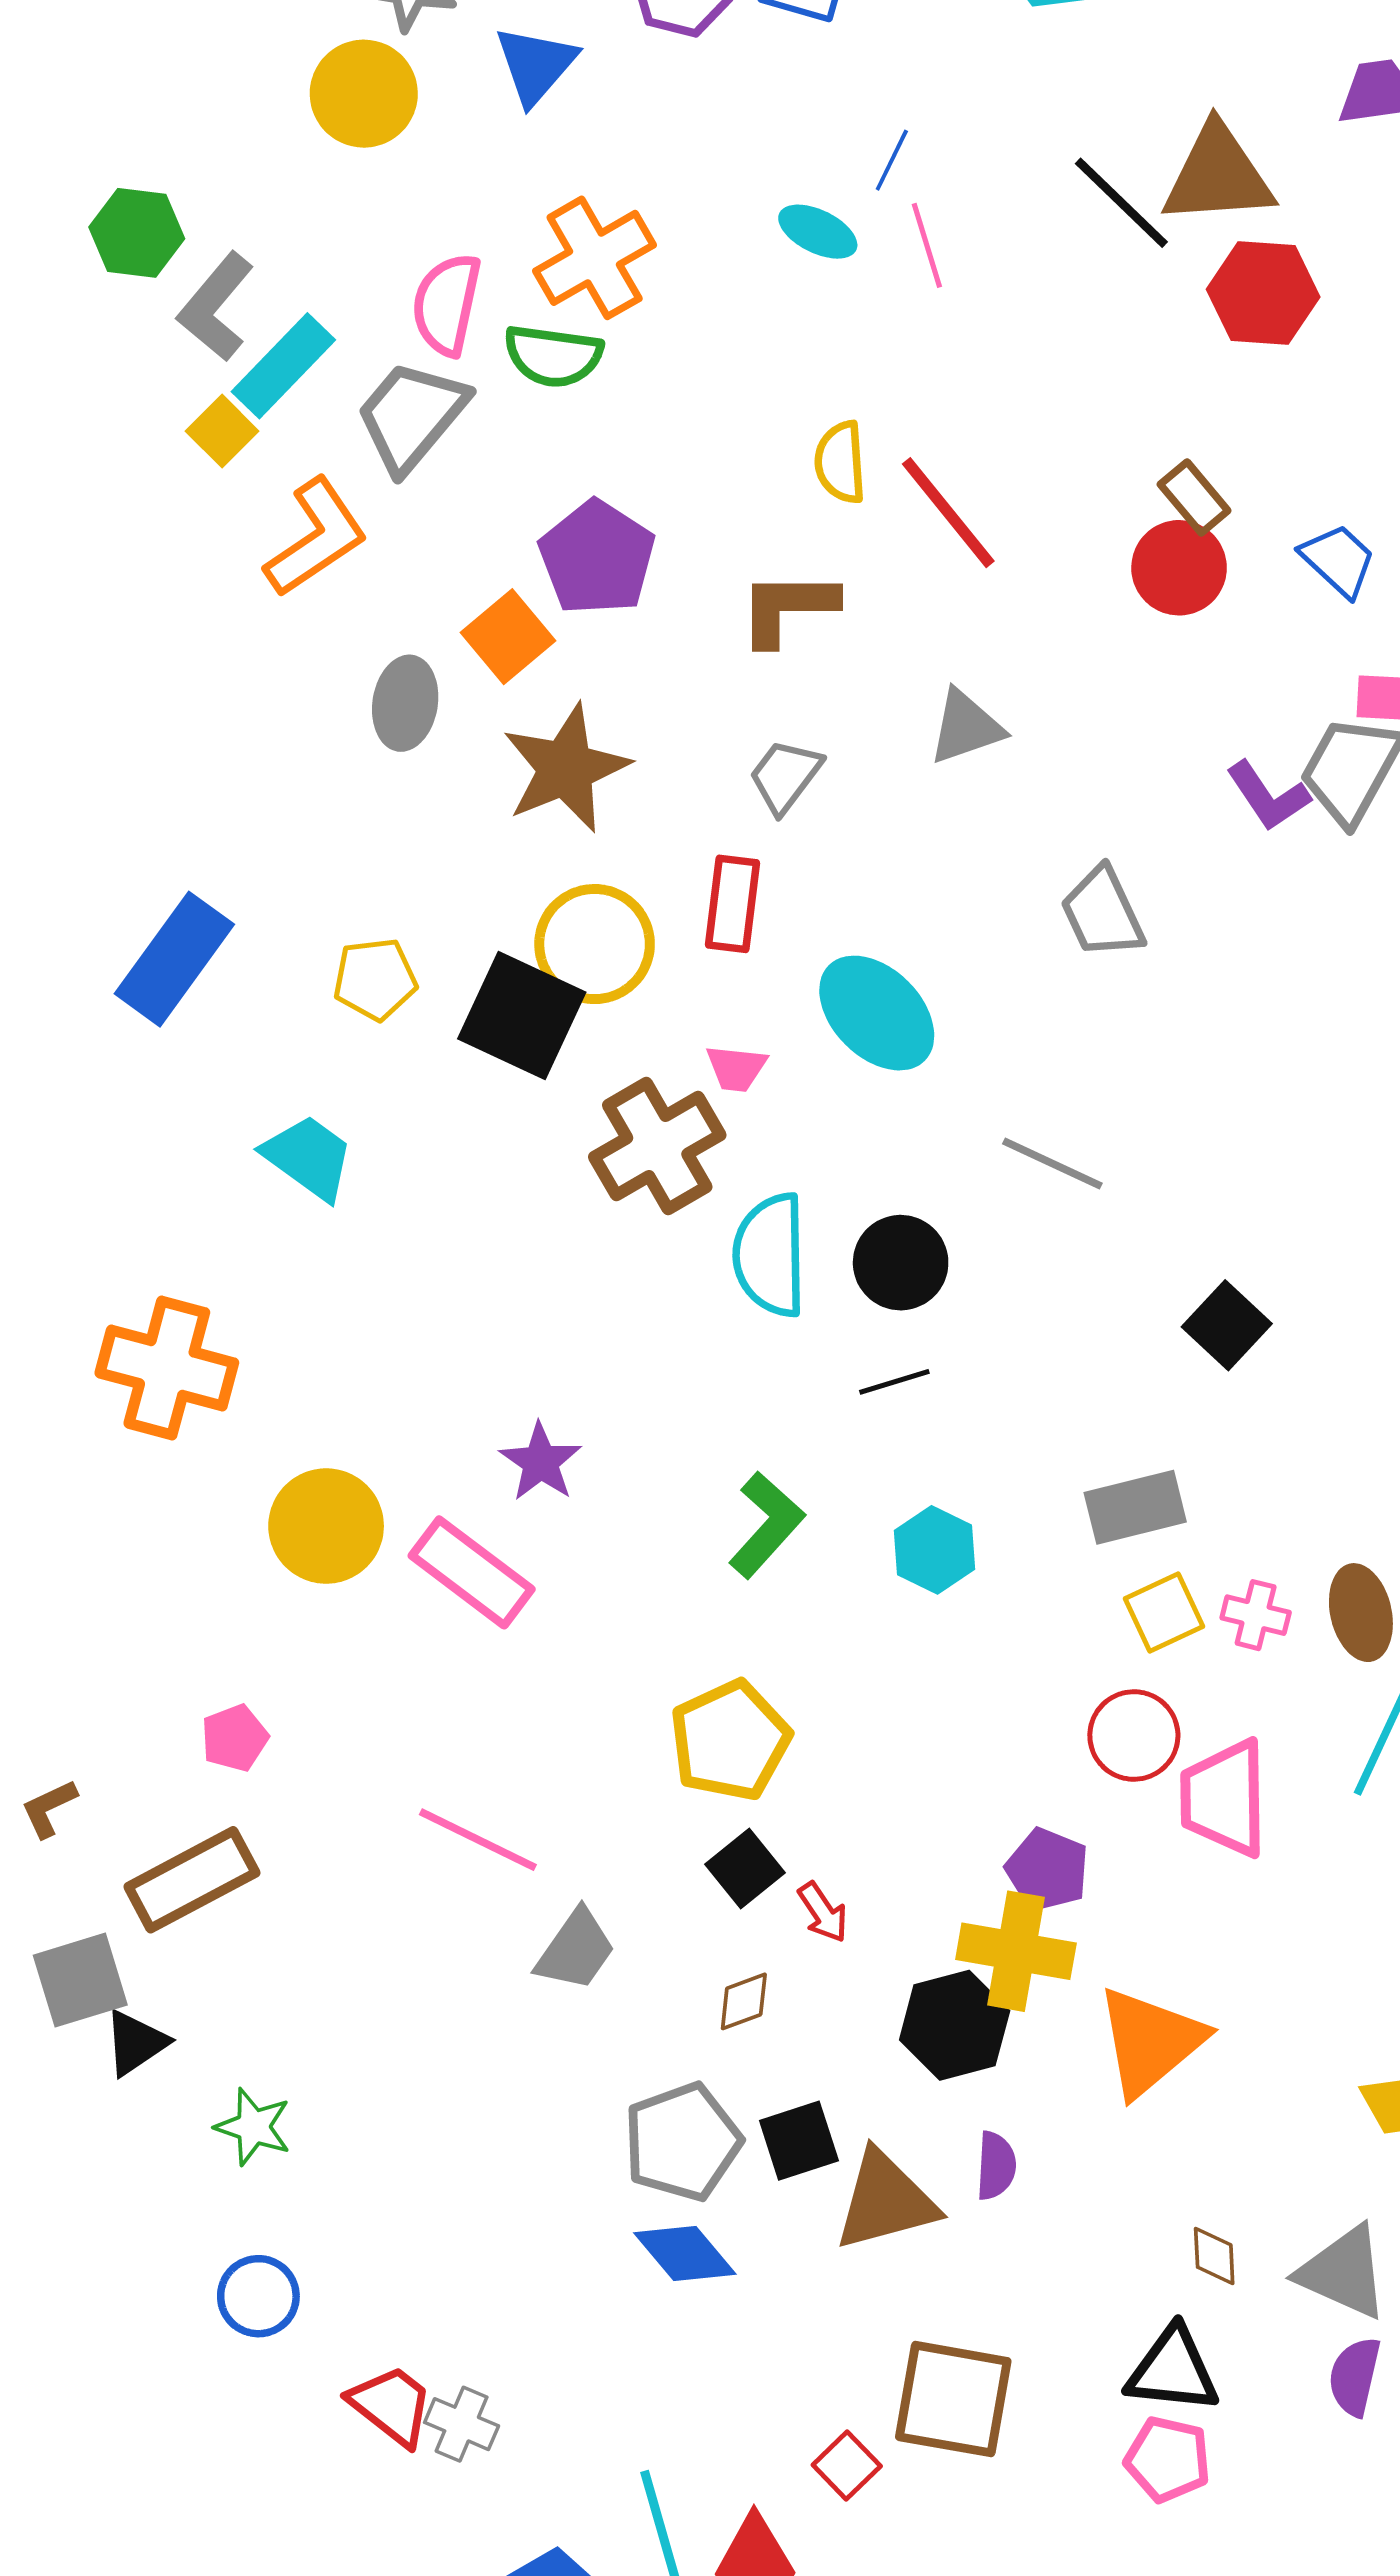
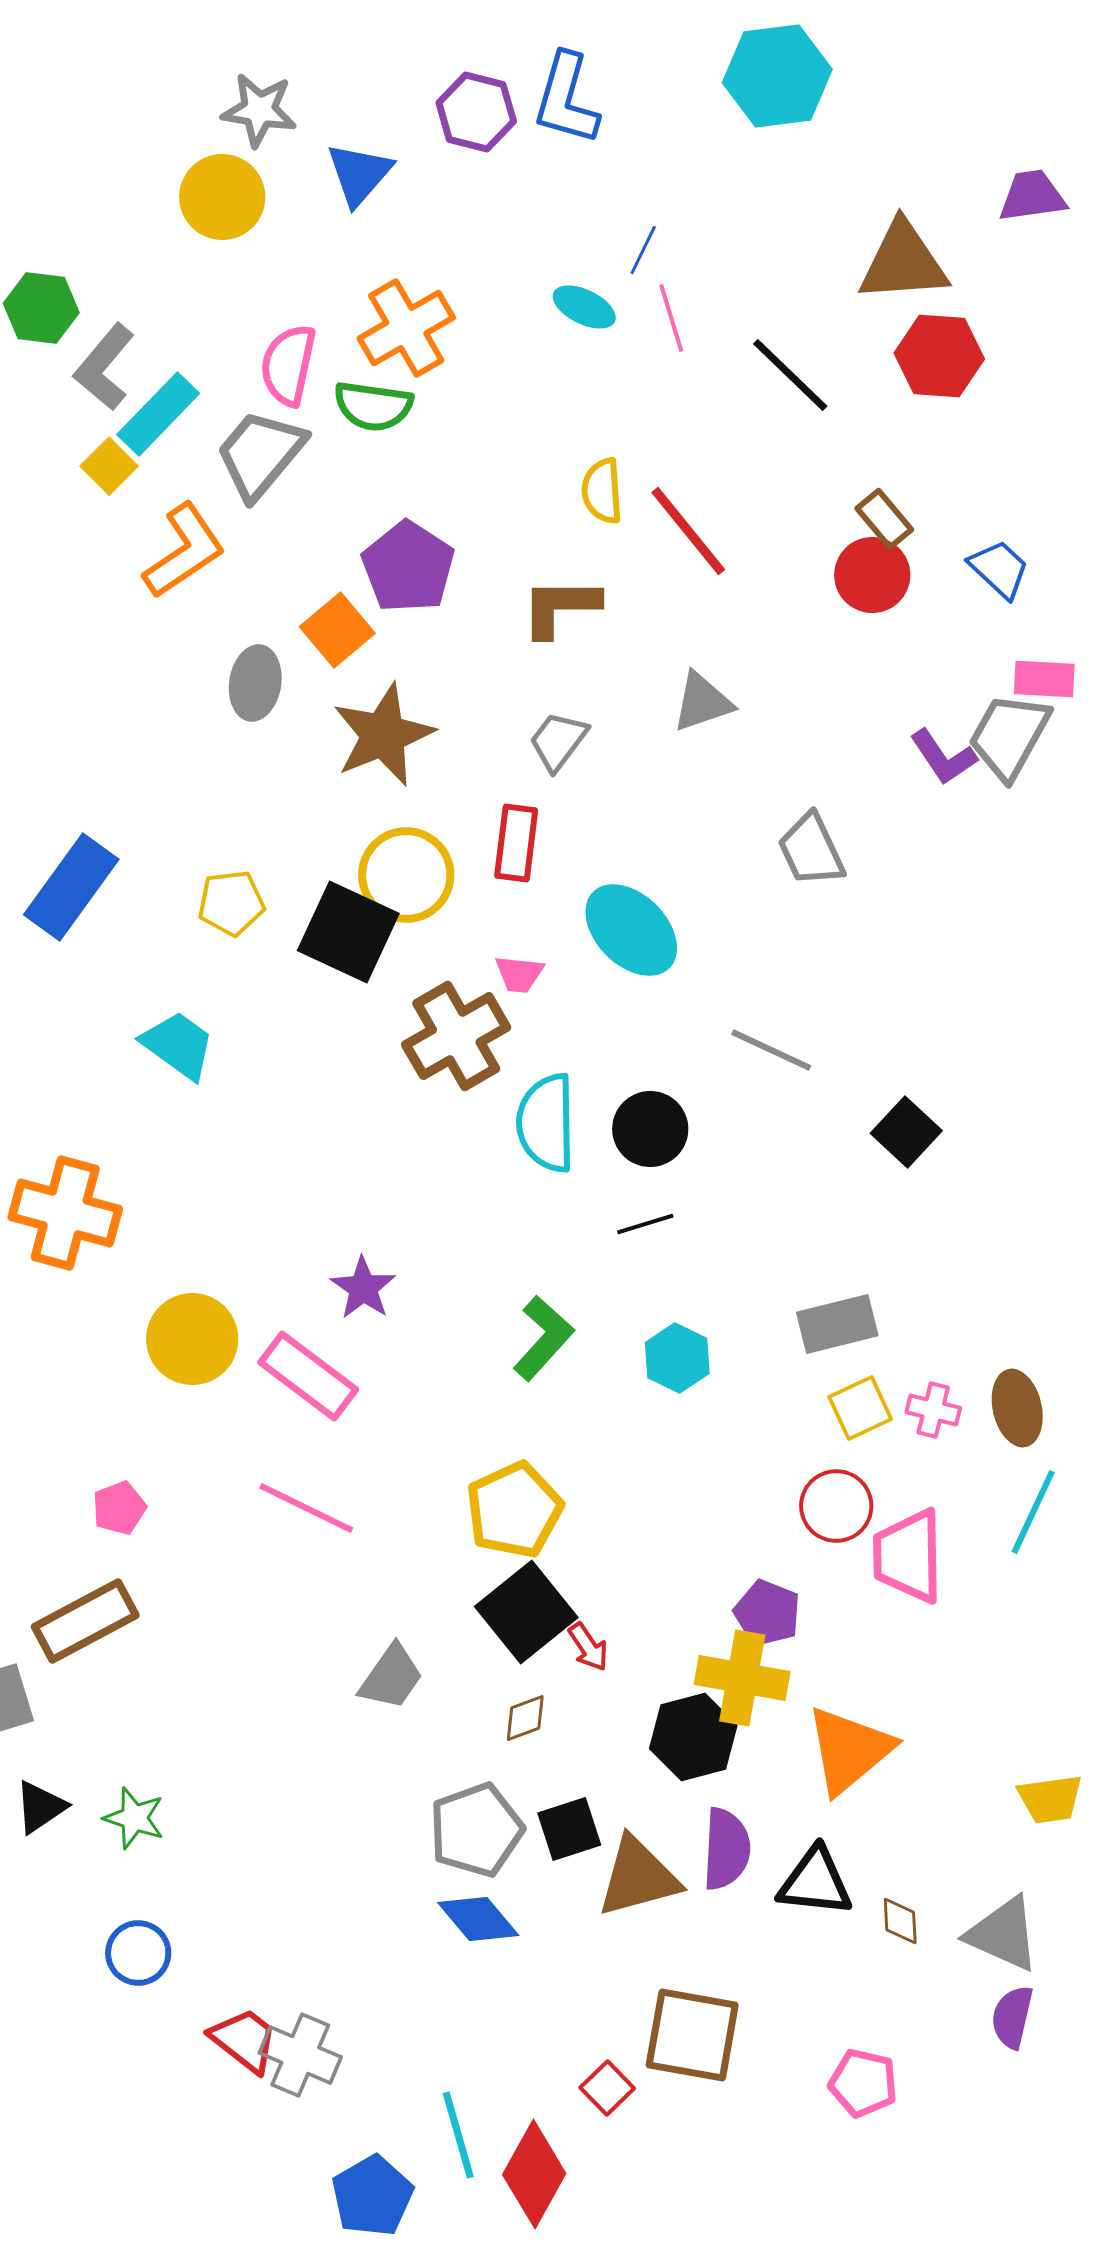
black line: (1121, 203) -> (790, 375), moved
black square: (1227, 1325) -> (906, 1132), moved
pink line: (478, 1840) -> (306, 1508), moved
black square: (745, 1868) -> (526, 1612), size x1.6
black triangle: (135, 2043) -> (40, 1807), moved
purple semicircle: (996, 2166) -> (726, 1849), size x1.5
black triangle: (1173, 2370) -> (815, 1882), moved
gray cross: (462, 2424) -> (300, 2055), size x1.4

